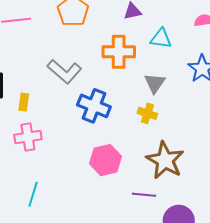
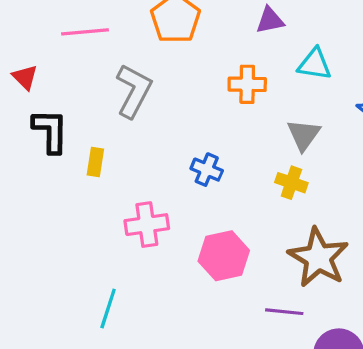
orange cross: (119, 52) -> (247, 84), size x0.7
gray L-shape: (64, 71) -> (134, 91), moved, turned -104
blue cross: (94, 106) -> (207, 170), size x0.6
pink cross: (28, 137) -> (147, 225), moved

